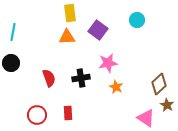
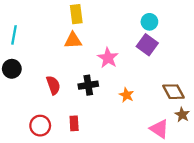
purple square: (98, 30) -> (147, 45), moved
pink star: (108, 63) -> (108, 58), moved, turned -30
brown diamond: (159, 84) -> (173, 92), turned -75

